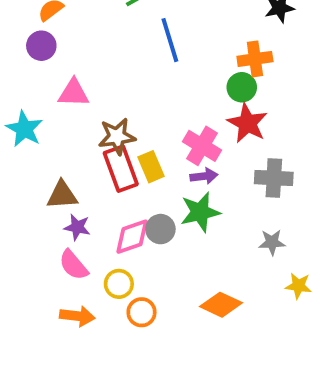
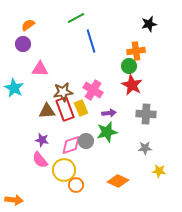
pink cross: (202, 146) -> (93, 90), moved
brown triangle: (62, 195) -> (47, 111), moved
yellow circle: (119, 284) -> (64, 170), size x1.5
orange arrow: (77, 316) -> (14, 200), moved

